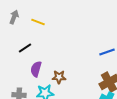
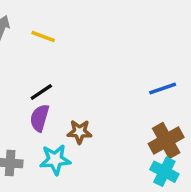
black line: (25, 48) -> (41, 92), moved

